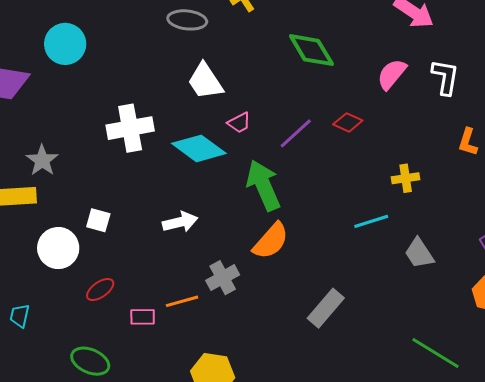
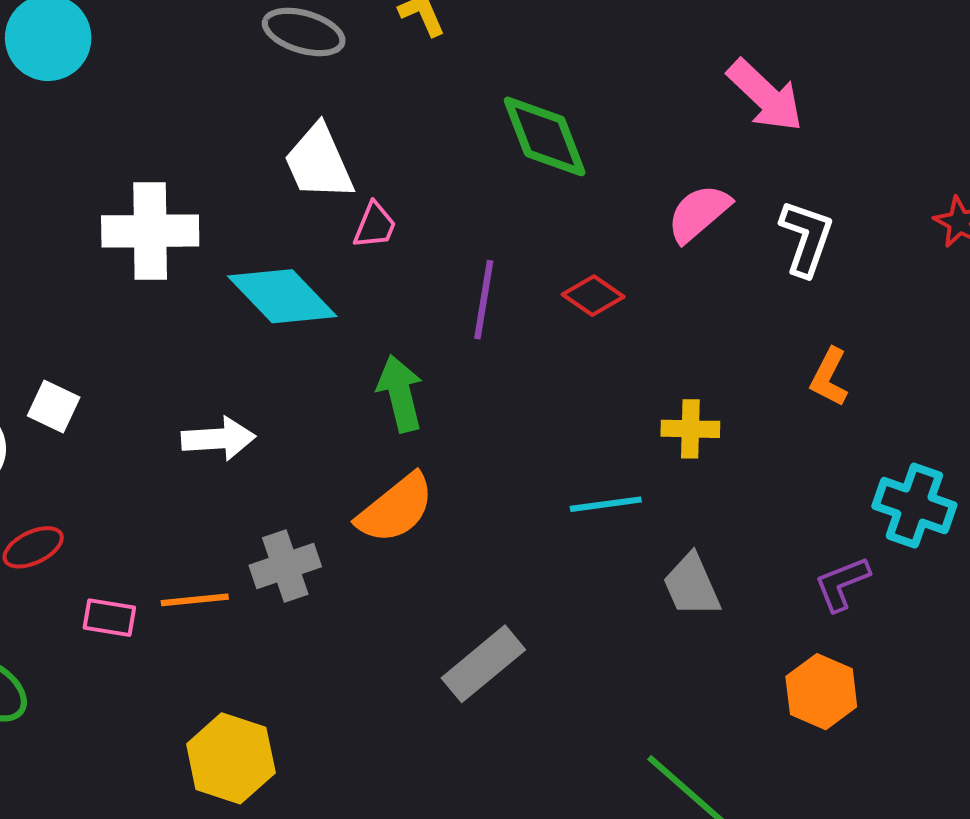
pink trapezoid: (239, 123) -> (375, 225), moved, turned -50
purple line: (296, 133) -> (484, 300), turned -48
green arrow: (263, 185) -> (400, 394), size x0.7

